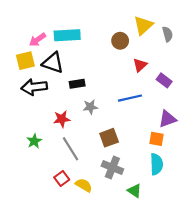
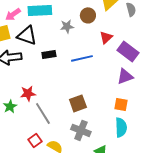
purple rectangle: (164, 80) -> (128, 51), size x1.5
blue line: (130, 98) -> (82, 58), moved
gray star: (90, 107) -> (67, 26), moved
red star: (62, 119) -> (28, 93), moved
purple triangle: (167, 119) -> (125, 76), moved

